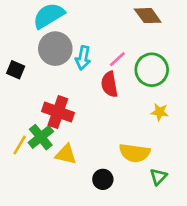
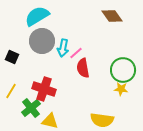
pink line: (117, 59) -> (76, 53), moved
green circle: (152, 70) -> (123, 70), moved
yellow line: (20, 145) -> (11, 91), moved

